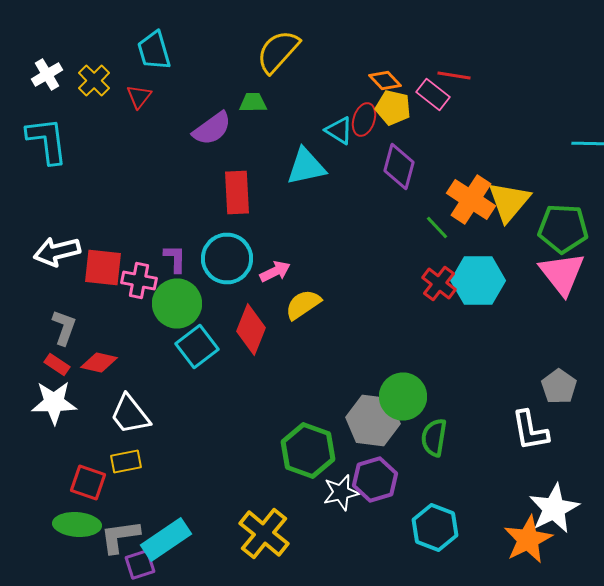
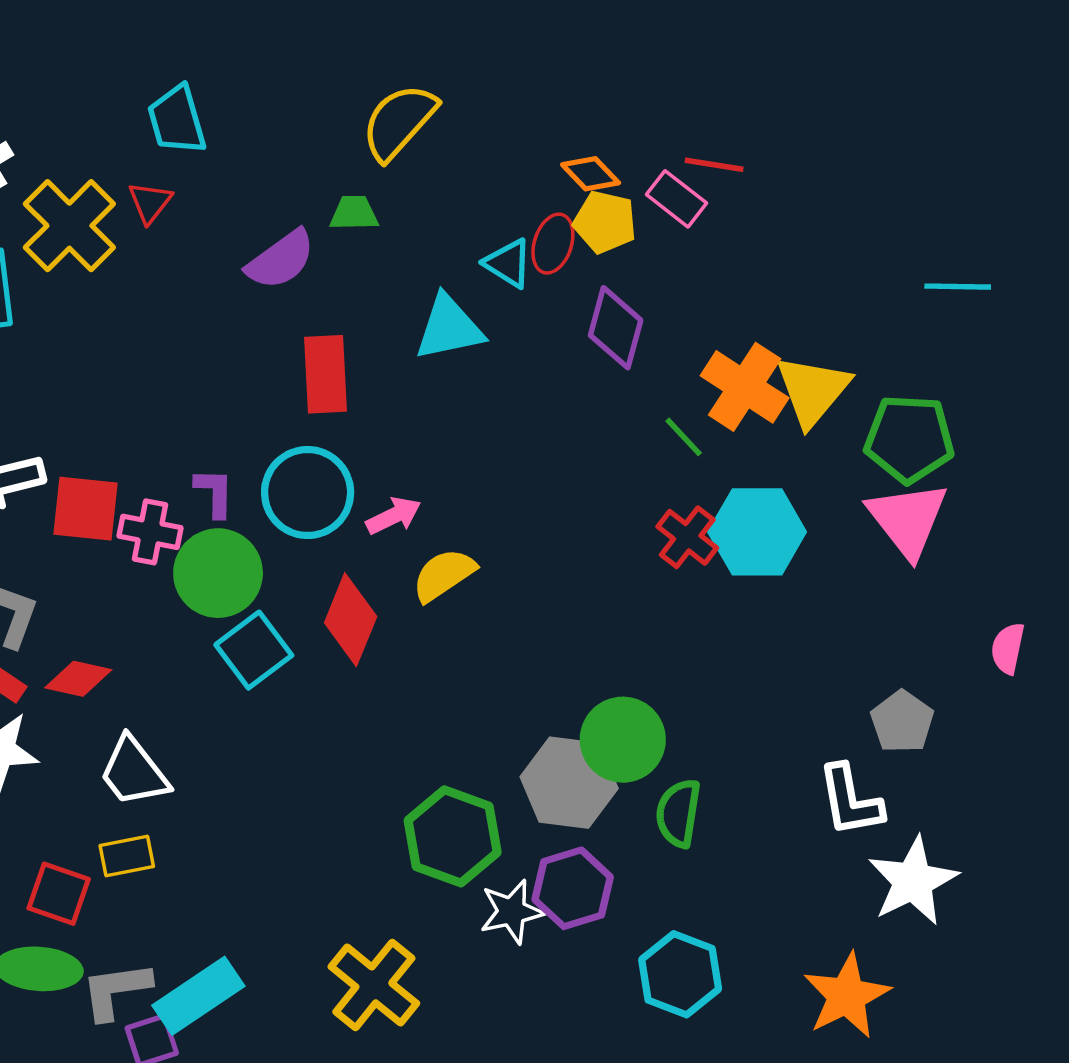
yellow cross: (94, 80) -> (69, 226), moved, size x1.6
white star: (554, 508) -> (913, 881), moved

